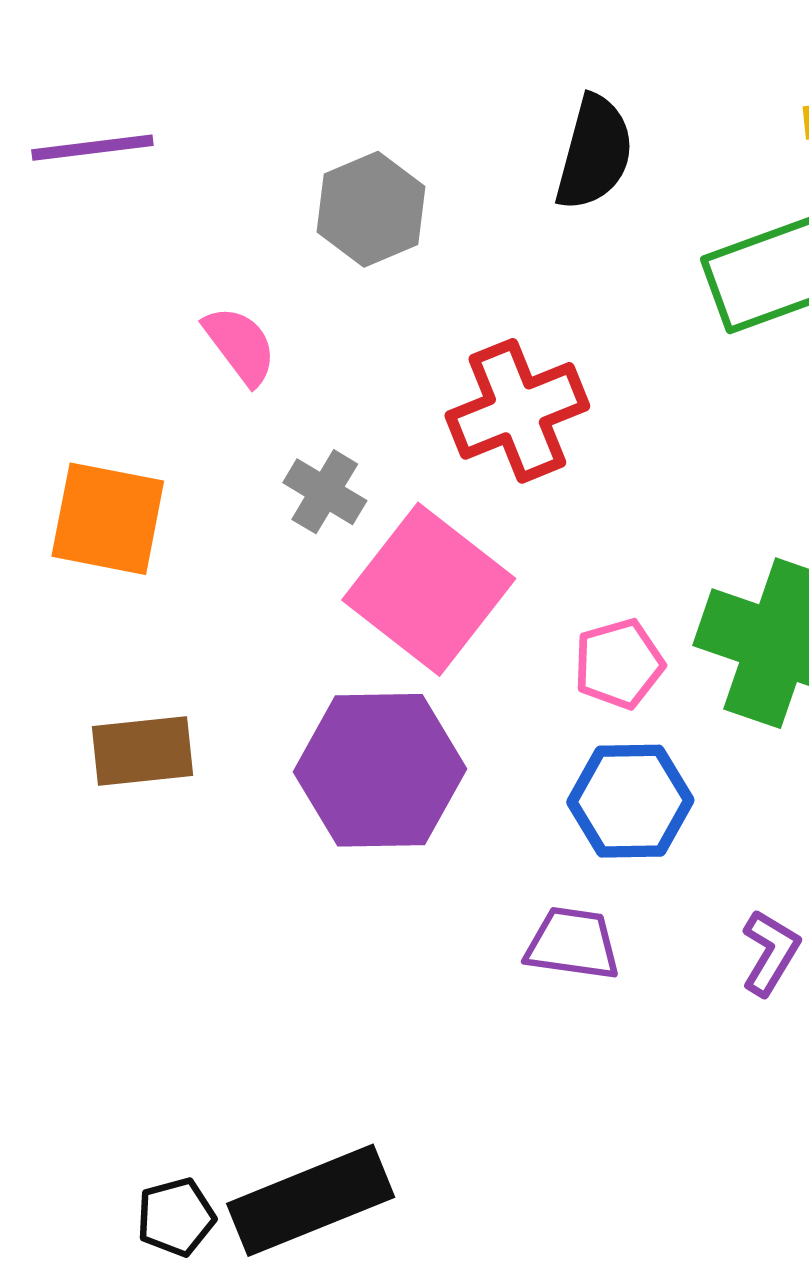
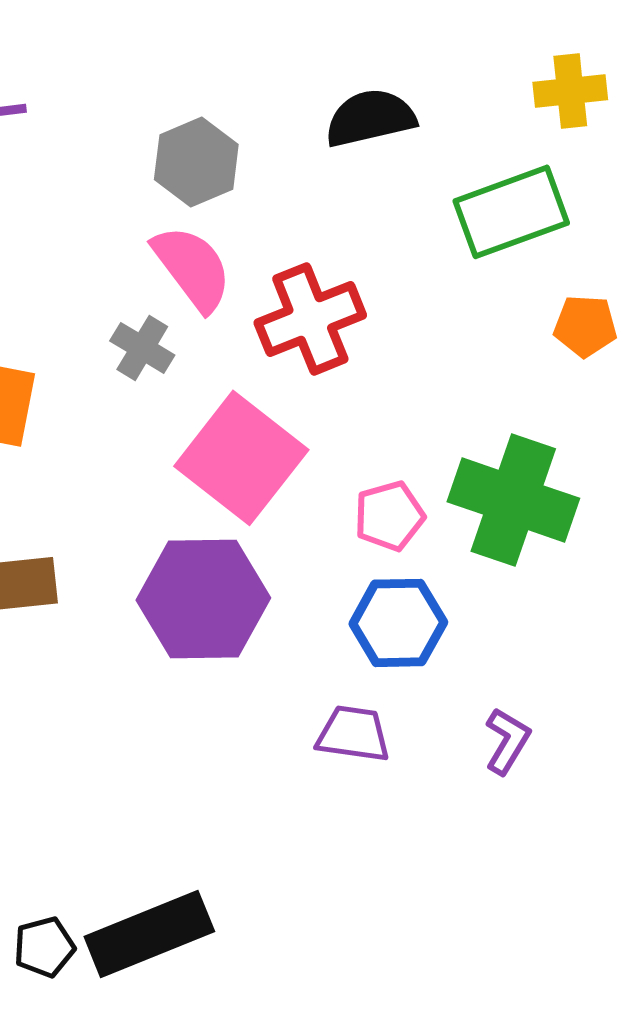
black semicircle: (594, 153) -> (370, 118), turned -118
pink semicircle: (240, 345) -> (192, 268), moved, size x1.4
gray cross: (325, 492) -> (142, 348), moved

